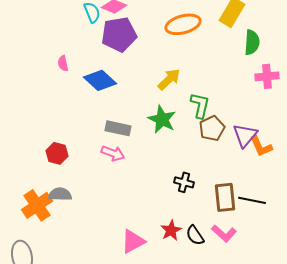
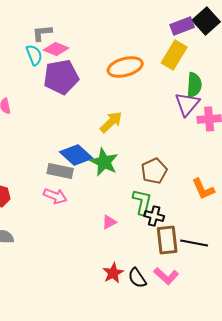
blue diamond: (100, 80) -> (76, 155), moved
green L-shape: (200, 105) -> (142, 202), moved
purple triangle: (245, 135) -> (187, 104), moved
black cross: (184, 182) -> (154, 216), moved
pink triangle: (133, 241) -> (109, 222), moved, size x0.6

